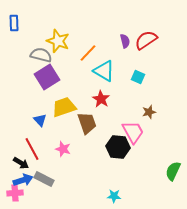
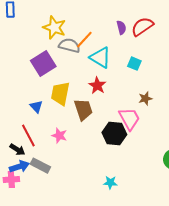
gray semicircle: (41, 55) -> (69, 46), moved
yellow trapezoid: (64, 107) -> (60, 94), turned -60

